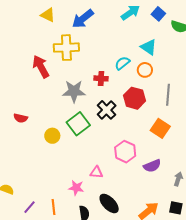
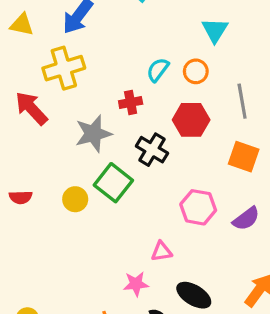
cyan triangle: (149, 47) -> (215, 30), moved, turned 42
yellow circle: (52, 136) -> (75, 199), moved

